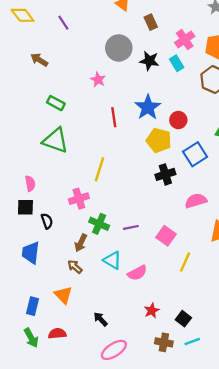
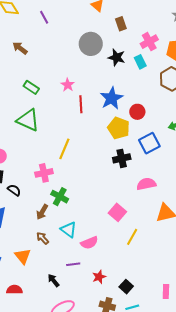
pink star: (98, 80) -> (68, 85), moved
black semicircle: (47, 221) -> (14, 190), turned -40
purple line: (131, 227) -> (73, 264), moved
brown arrow: (75, 267) -> (43, 238), moved

